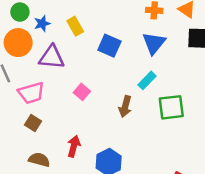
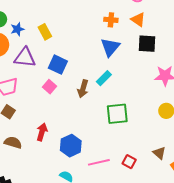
blue square: (109, 46) -> (58, 65), moved
brown arrow: (125, 106) -> (83, 89), moved
green square: (171, 107) -> (117, 114), moved

